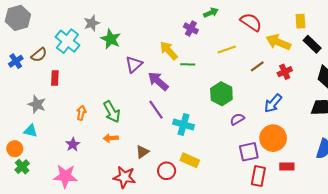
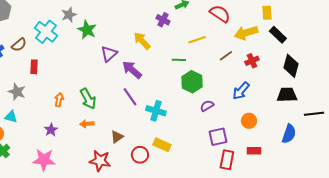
yellow arrow: (278, 42) -> (246, 33), turned -40
green line: (188, 64) -> (179, 60), moved
orange circle: (273, 138) -> (249, 121), moved, size x0.6

